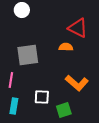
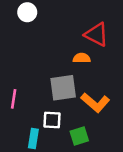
gray square: (28, 55) -> (63, 88), moved
cyan rectangle: (14, 106) -> (33, 139), moved

